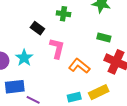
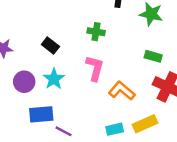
green cross: (63, 14) -> (96, 32), moved
black rectangle: (37, 28) -> (50, 46), moved

